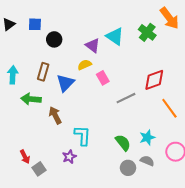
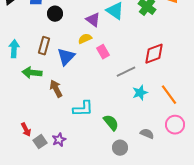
orange line: (169, 108) -> (169, 95), moved
cyan L-shape: (82, 135) -> (83, 109), turned 85
cyan star: (147, 138) -> (140, 93), moved
green semicircle: (123, 143) -> (111, 123), moved
purple star: (69, 157) -> (59, 140), moved
gray circle: (128, 168) -> (120, 148), moved

